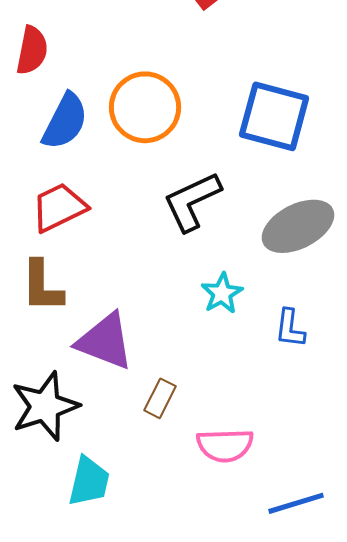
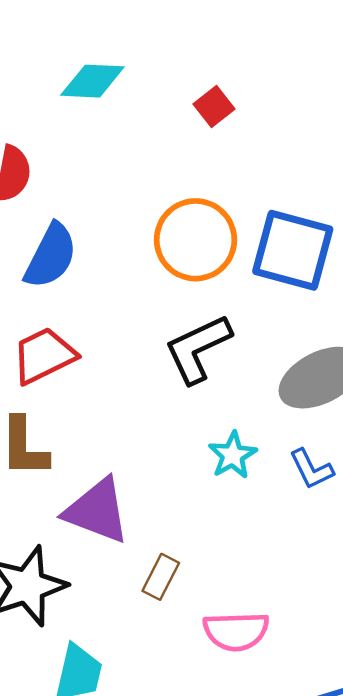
orange circle: (145, 107) -> (195, 240), moved
blue L-shape: (290, 328) -> (311, 469), moved, turned -33

